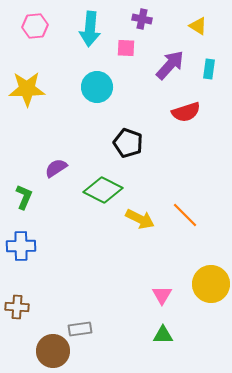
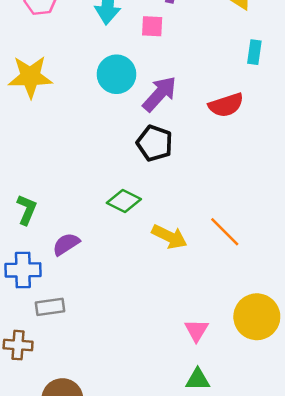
purple arrow: (170, 65) -> (160, 94), moved
purple semicircle: (56, 168) -> (66, 244), moved
green diamond: (103, 190) -> (124, 201), size x0.7
gray rectangle: (80, 329) -> (50, 307), moved

